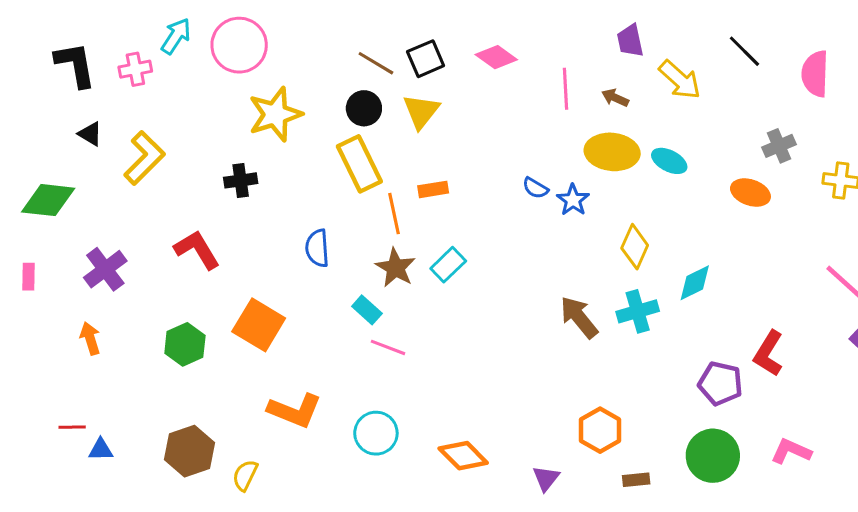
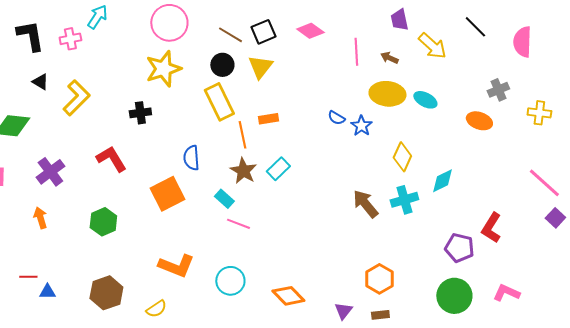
pink circle: (239, 45) -> (169, 23), moved
orange square: (259, 325) -> (167, 194), moved, turned 32
yellow semicircle: (245, 475) -> (156, 309), moved, turned -150
brown rectangle: (636, 480) -> (380, 315), moved

